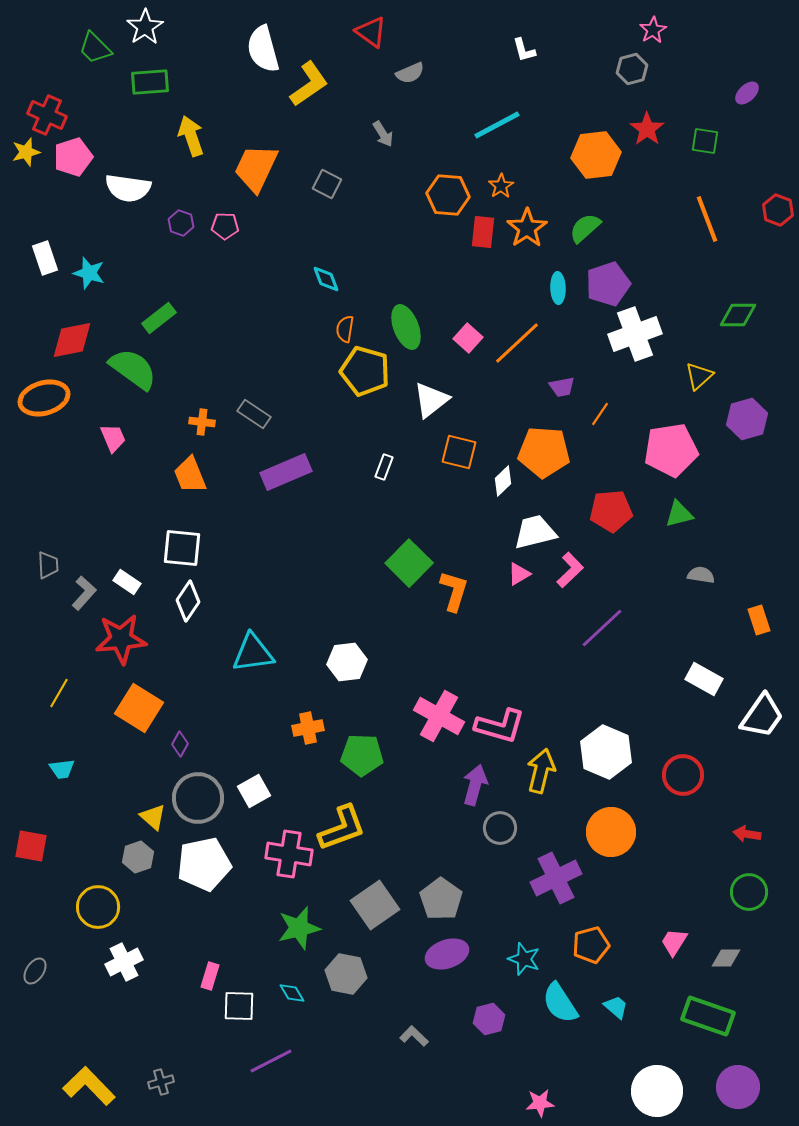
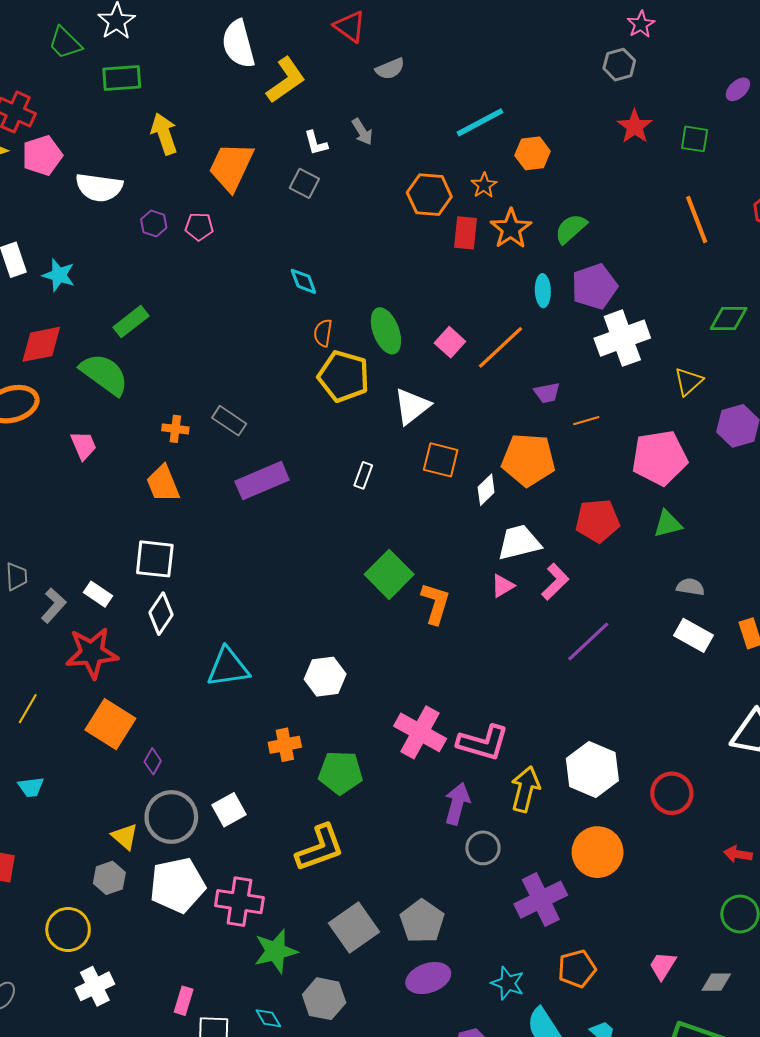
white L-shape: (524, 50) -> (316, 143), moved
orange hexagon: (596, 155) -> (533, 153), moved, size x0.7
orange line: (600, 414) -> (586, 421), turned 40
white rectangle: (704, 679) -> (694, 635), moved
pink cross: (289, 854) -> (239, 902), moved

